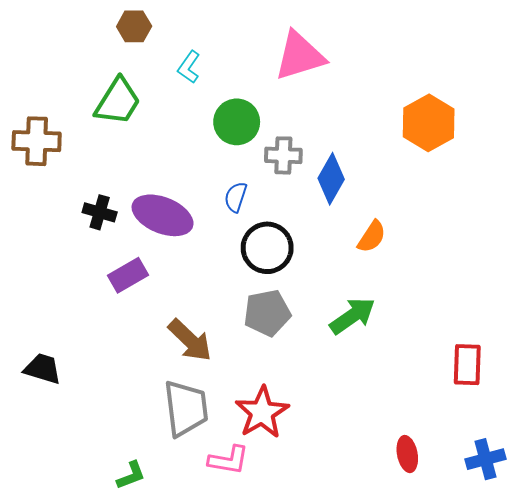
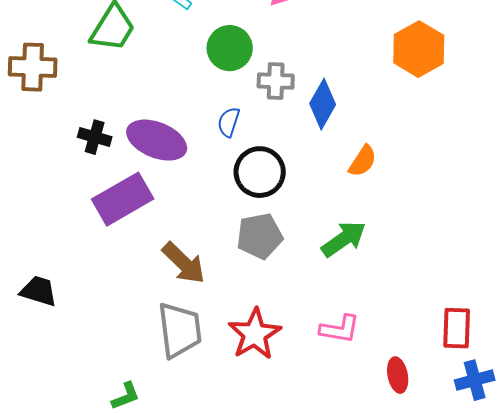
purple rectangle: (128, 275) -> (123, 199), size x1.5
red rectangle: (467, 365) -> (457, 328), moved
pink L-shape: (229, 460) -> (340, 329), moved

